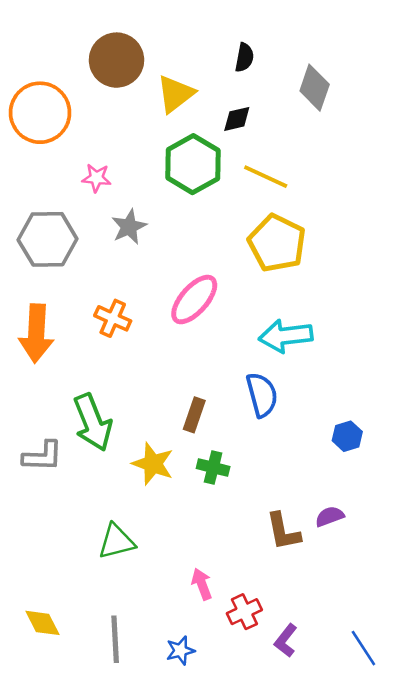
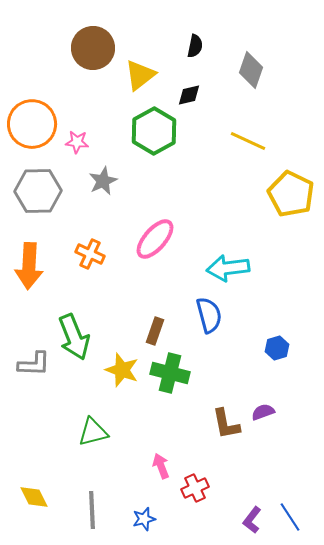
orange circle: (40, 113) -> (32, 124), moved
yellow line: (266, 177) -> (248, 141), moved
yellow pentagon: (277, 243) -> (291, 194), moved
green cross: (213, 467) -> (170, 373), size x1.5
purple L-shape: (286, 641) -> (252, 520), moved

